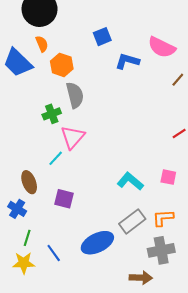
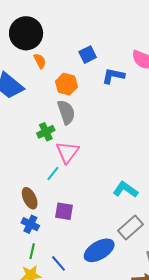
orange semicircle: (42, 44) -> (40, 61), moved
orange hexagon: (62, 65) -> (66, 84), moved
blue cross: (17, 209) -> (30, 224), moved

